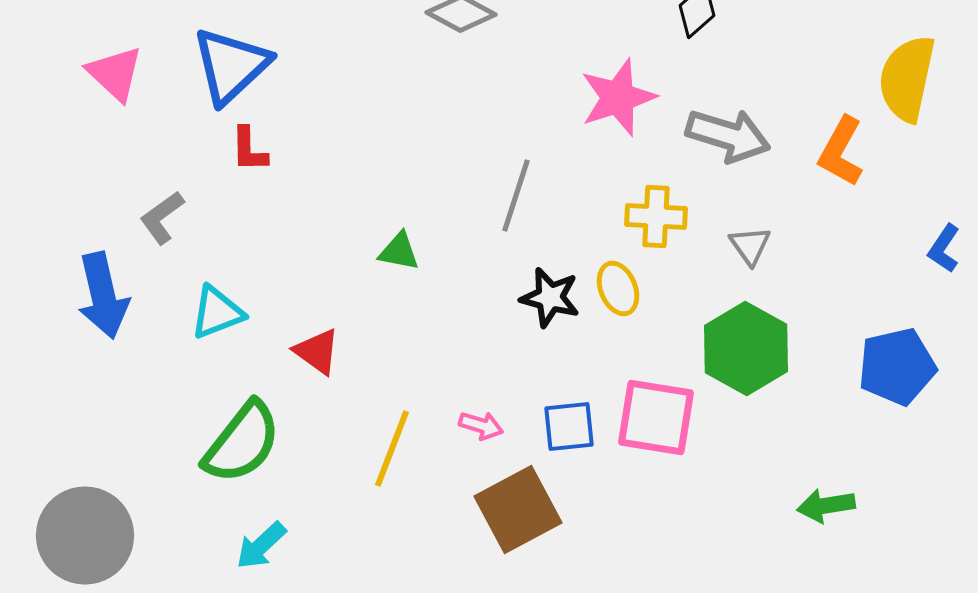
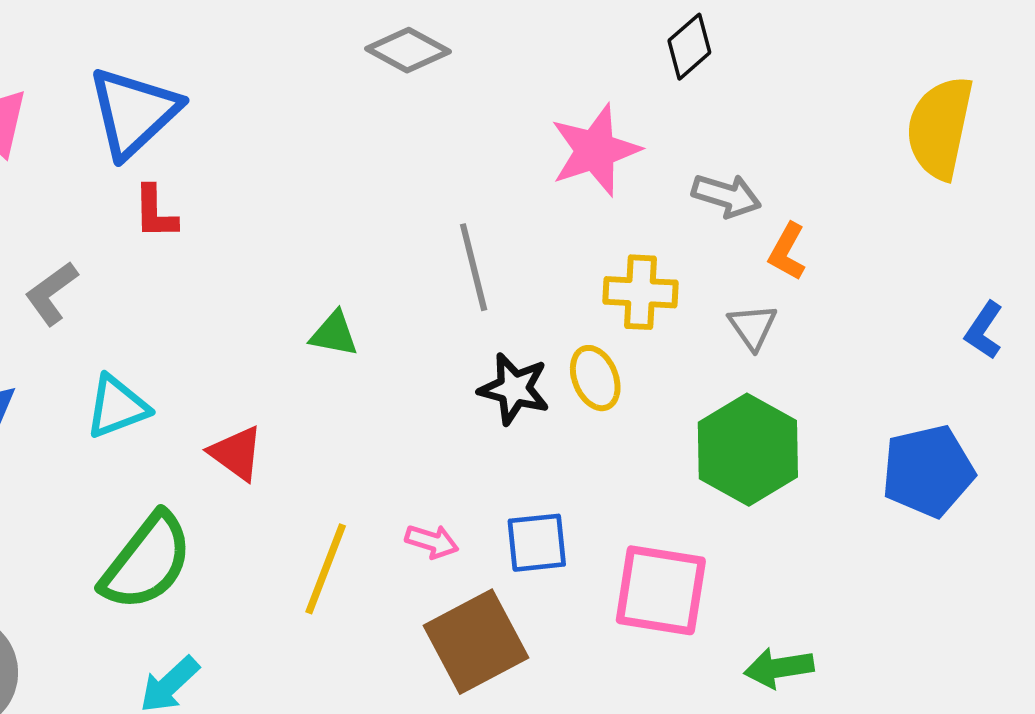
gray arrow: (728, 136) -> (726, 196), size x0.7
orange L-shape: (841, 152) -> (787, 252), moved, size x0.7
gray line: (516, 196) -> (474, 267), turned -32
pink square: (656, 418) -> (661, 590), moved
green arrow: (826, 506) -> (779, 668), moved

